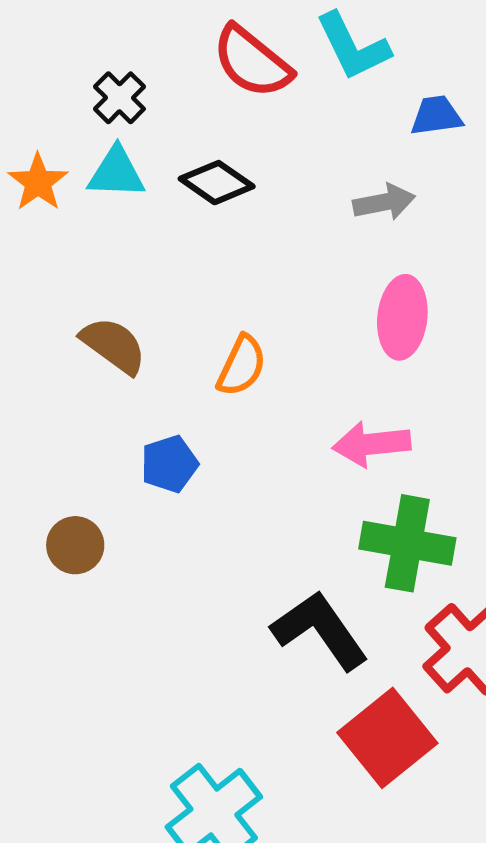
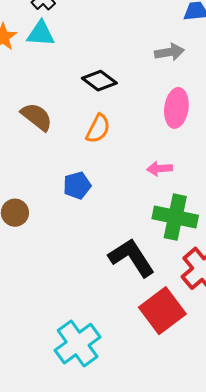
black diamond: (217, 183) -> (99, 81), moved
pink arrow: (372, 444) -> (160, 169), size x0.7
blue pentagon: (169, 464) -> (77, 185), moved

